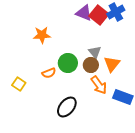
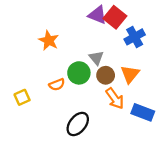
blue cross: (116, 12) -> (135, 37), moved
orange star: (42, 35) -> (49, 40), turned 30
gray triangle: (95, 52) -> (96, 58), moved
yellow square: (19, 84) -> (22, 97), turned 32

